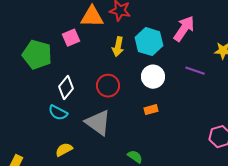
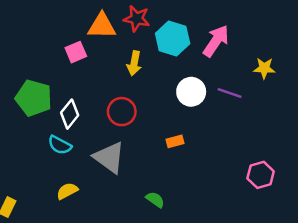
cyan hexagon: (149, 42) -> (173, 38), moved
green pentagon: (37, 55) -> (34, 98), moved
white circle: (153, 77) -> (191, 92), moved

